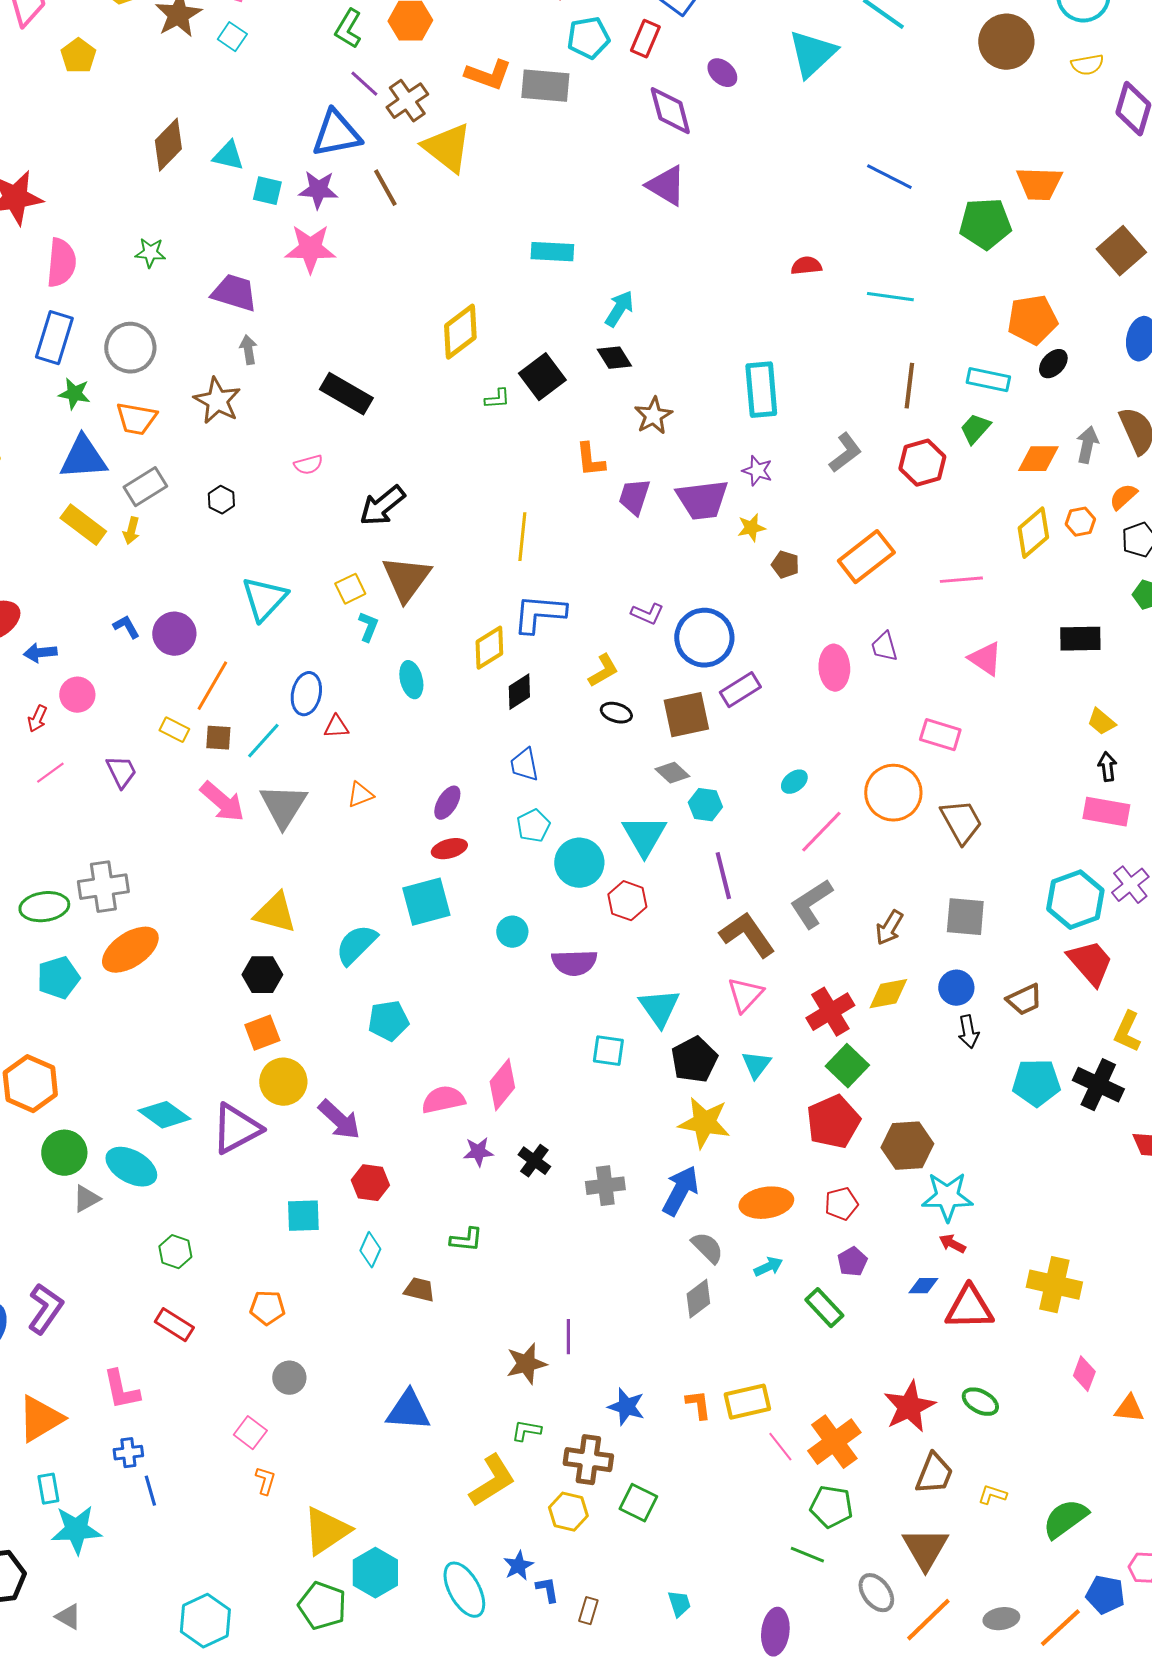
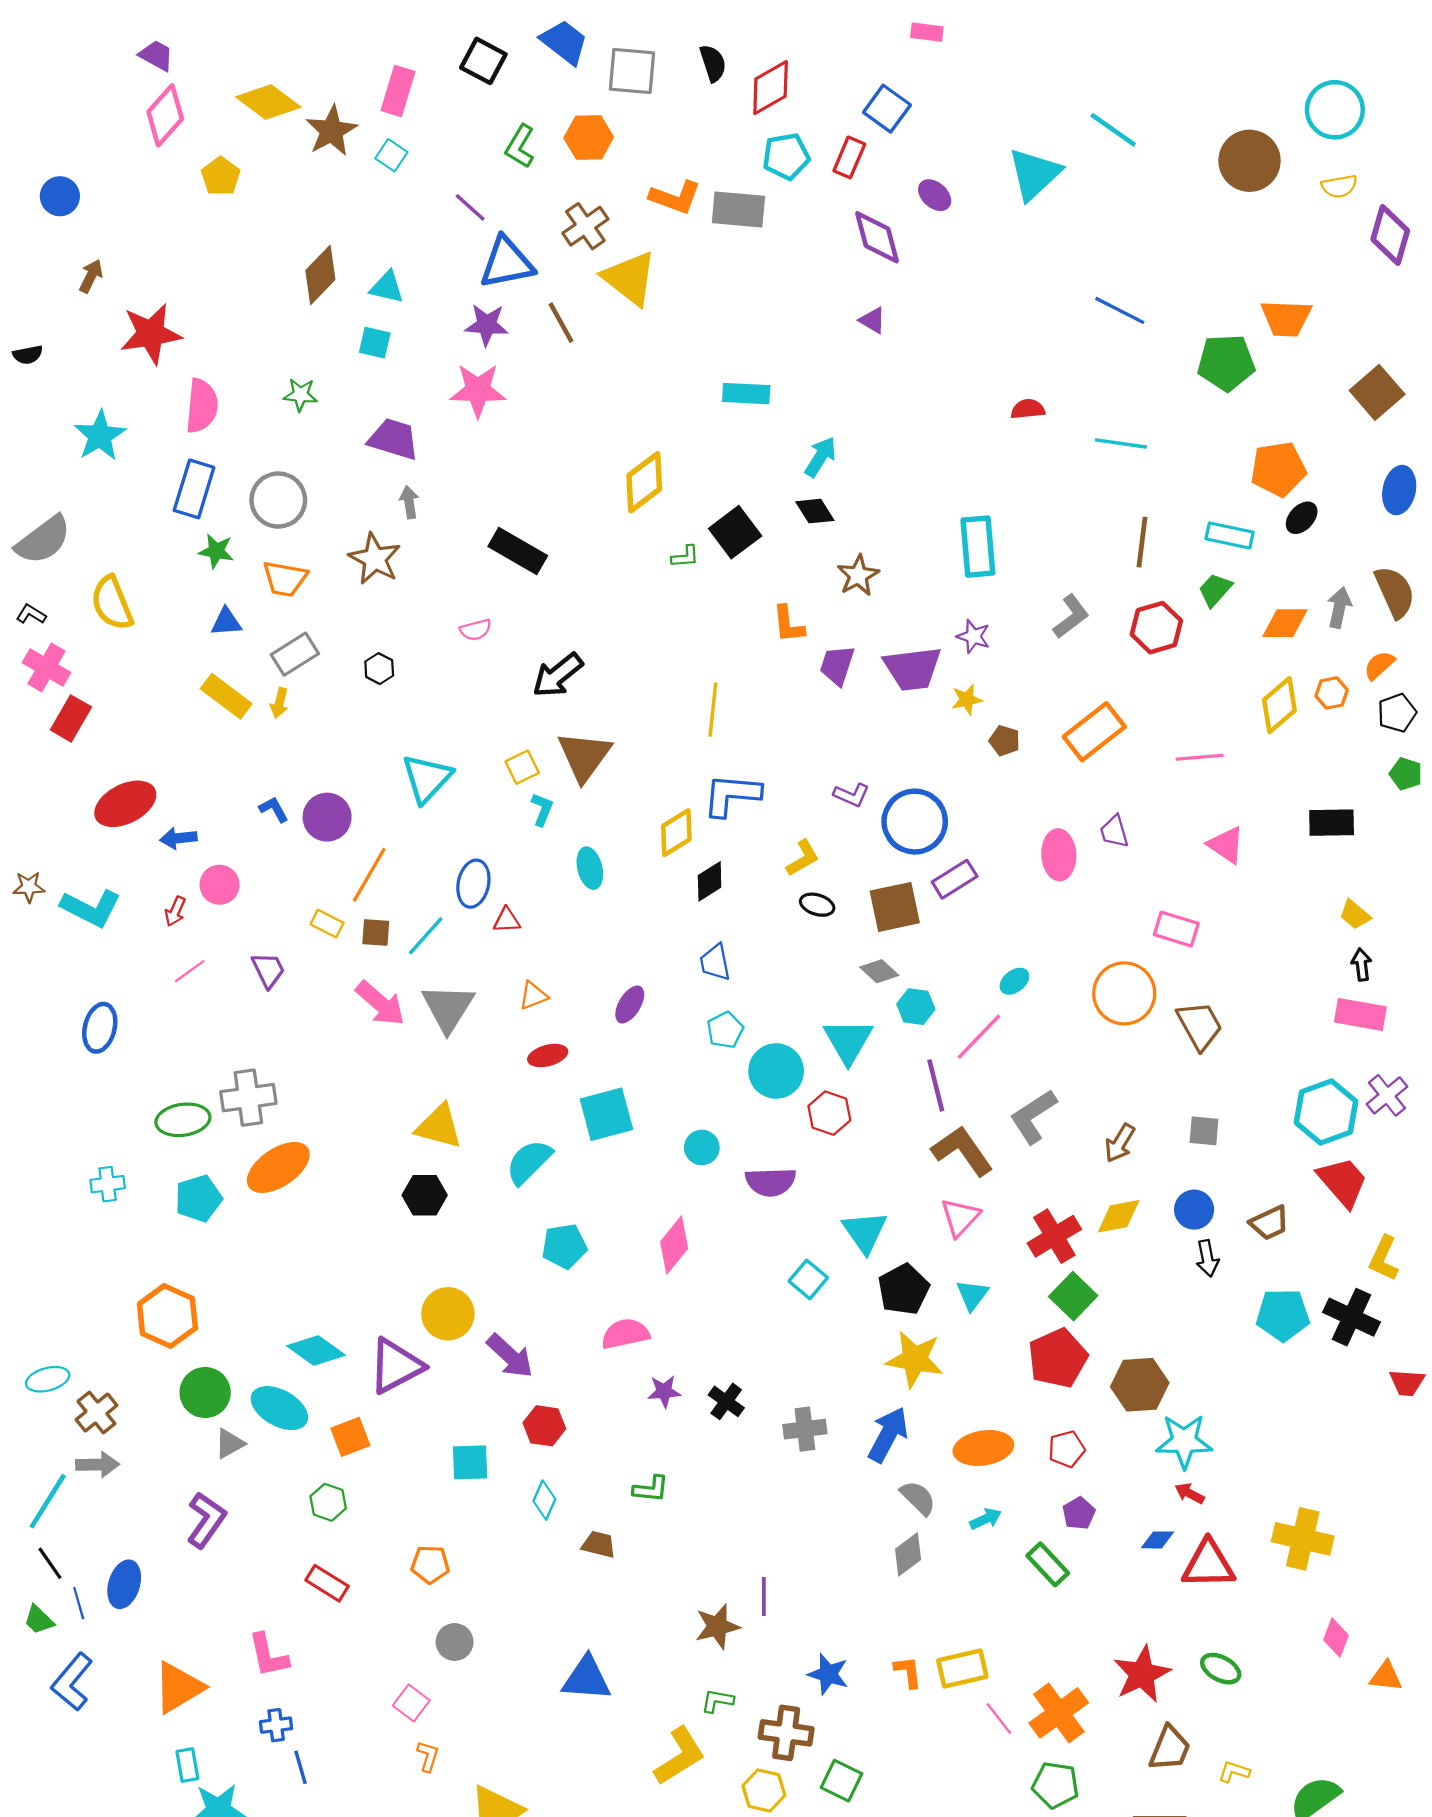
purple line: (364, 84) -> (470, 207), moved
purple triangle: (666, 186) -> (873, 320), size x0.6
cyan square: (267, 191) -> (375, 343), moved
blue triangle: (83, 458) -> (226, 622), size x0.6
pink line: (821, 832) -> (979, 1037), moved
red ellipse: (449, 849) -> (548, 1055), moved
gray square: (965, 917) -> (1204, 1131), size x0.7
orange square: (262, 1033) -> (350, 1437), moved
cyan square: (608, 1051) -> (808, 1279), turned 32
pink diamond: (502, 1085) -> (674, 1245), moved
purple L-shape: (45, 1309) -> (206, 1520), moved

